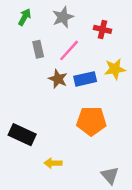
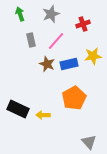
green arrow: (25, 17) -> (20, 14), turned -48
red cross: (102, 29) -> (83, 24), turned -32
orange pentagon: (91, 121) -> (74, 98), turned -30
yellow arrow: (53, 163) -> (43, 115), moved

